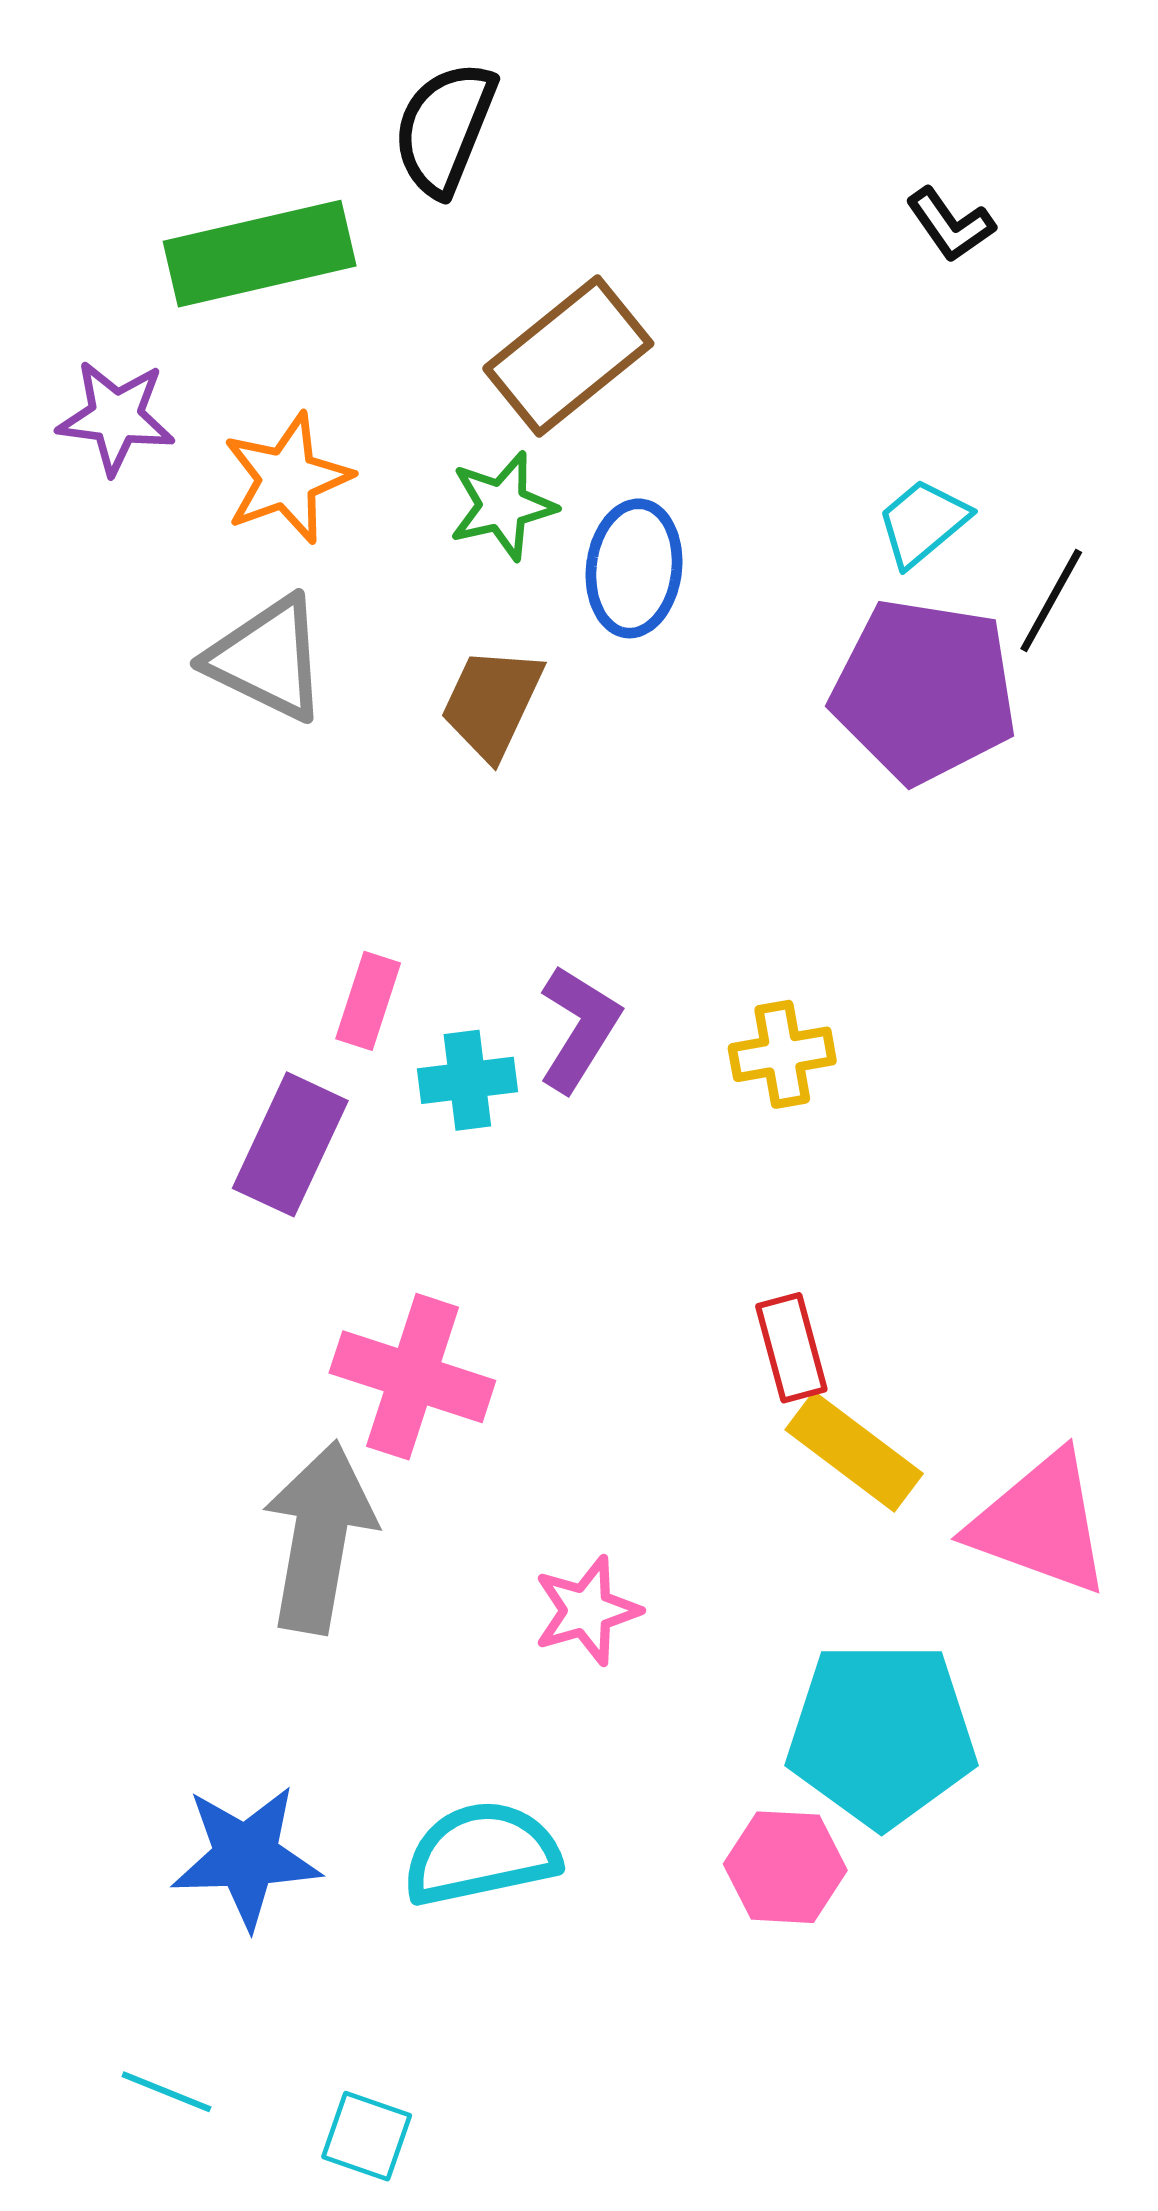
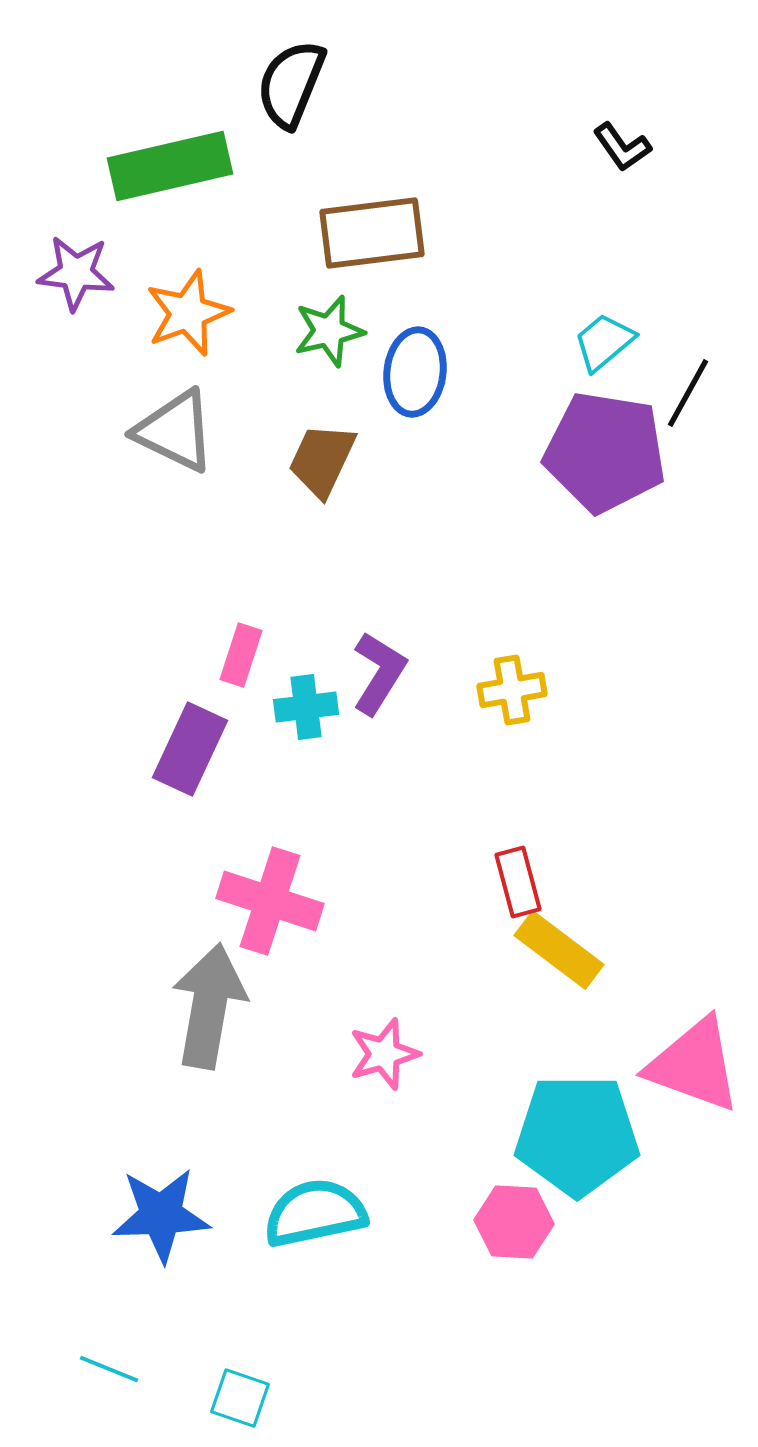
brown rectangle: (568, 356) -> (372, 233), turned 32
pink triangle: (1040, 1523) -> (694, 1065), moved

